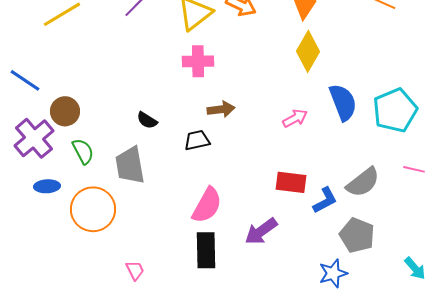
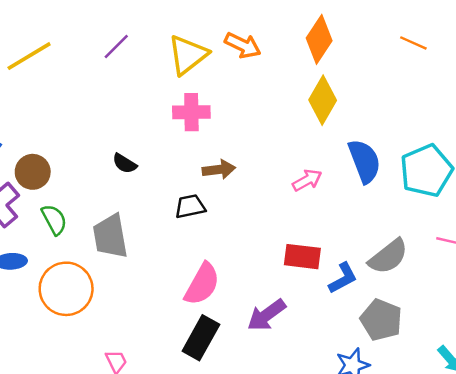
black semicircle: (147, 120) -> (125, 163), moved
black rectangle: (206, 250) -> (201, 338), turned 30

